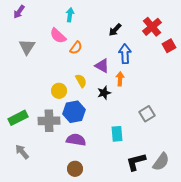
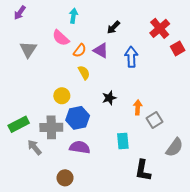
black arrow: (115, 30) -> (113, 27), moved
purple triangle: (102, 66) -> (101, 51), moved
orange arrow: (120, 79) -> (138, 107), moved
yellow semicircle: (81, 81) -> (84, 73), moved
gray arrow: (22, 152) -> (34, 147), moved
black L-shape: (136, 162) -> (143, 170), turned -65
gray semicircle: (161, 162) -> (174, 147), moved
brown circle: (75, 169) -> (65, 178), moved

